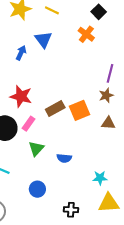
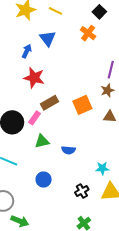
red star: (21, 96) -> (34, 78), moved
brown rectangle: (55, 109) -> (49, 103), moved
green triangle: (36, 149) -> (42, 141), turned 35
black cross: (71, 210) -> (82, 191), moved, turned -32

